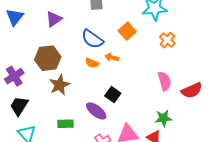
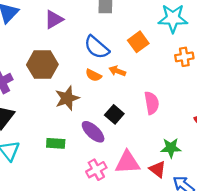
orange cross: (167, 40) -> (184, 57), turned 35
pink semicircle: (164, 81) -> (152, 103), moved
brown star: (60, 85) -> (67, 98), moved

